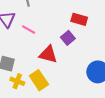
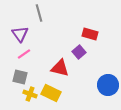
pink line: (29, 30) -> (24, 54), moved, turned -64
yellow rectangle: (39, 80) -> (51, 93), turned -30

